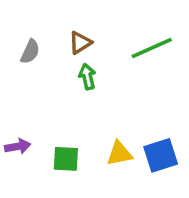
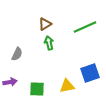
gray semicircle: (30, 52) -> (17, 54), moved
blue square: (161, 155) -> (90, 73), moved

